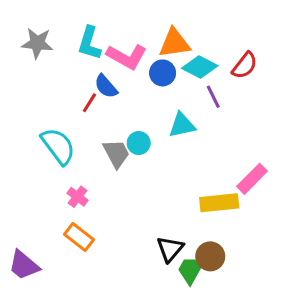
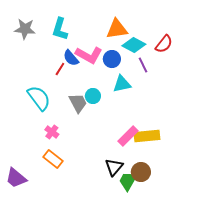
pink L-shape: (127, 57) -> (89, 55), moved
blue circle: (163, 73) -> (112, 59), moved
pink rectangle: (252, 179) -> (128, 136), moved

